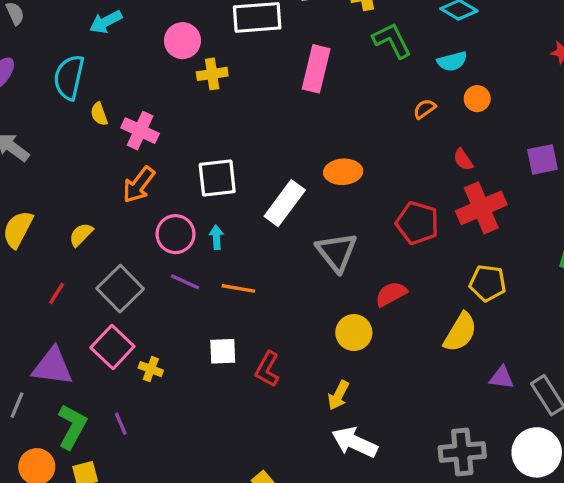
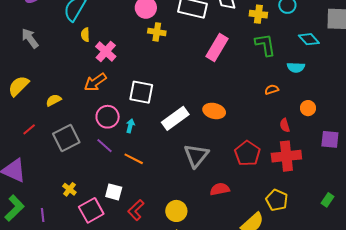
orange circle: (477, 99) -> (308, 108), moved
yellow circle: (354, 333) -> (176, 211), moved
pink square: (112, 347) -> (91, 210), moved

